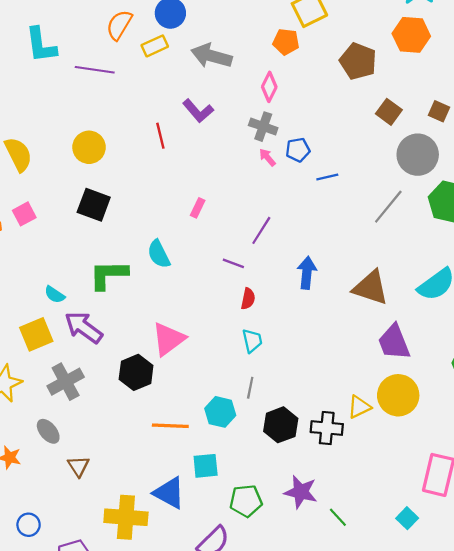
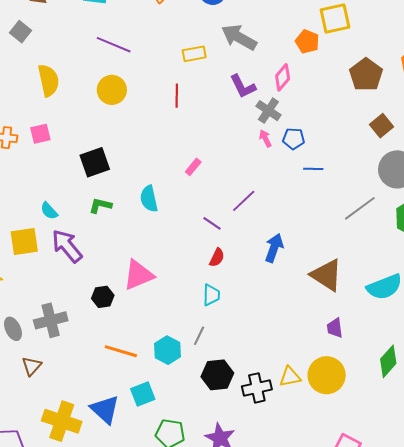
yellow rectangle: (155, 46) -> (194, 54), moved
purple line: (95, 70) -> (114, 45), moved
purple L-shape: (198, 111) -> (243, 86), moved
black square: (94, 205) -> (95, 162), moved, turned 36
green L-shape: (108, 275) -> (100, 205), size x0.6
purple trapezoid: (394, 342) -> (335, 328), size x0.6
black hexagon: (136, 372) -> (103, 297), size x0.7
gray cross: (66, 382) -> (51, 320), moved
black cross: (327, 428) -> (257, 388), turned -32
cyan square: (206, 466) -> (143, 394), turned -30

